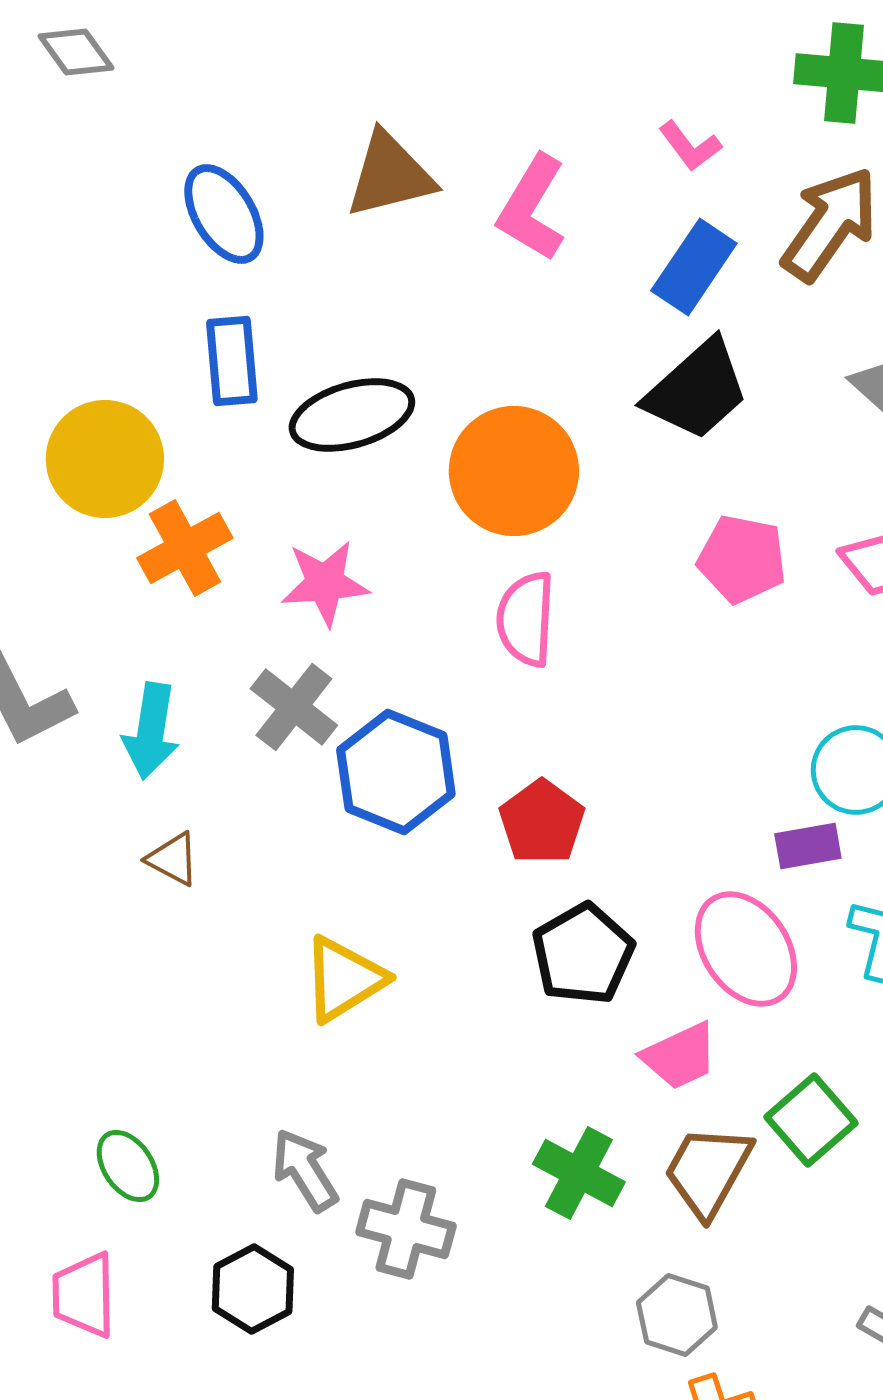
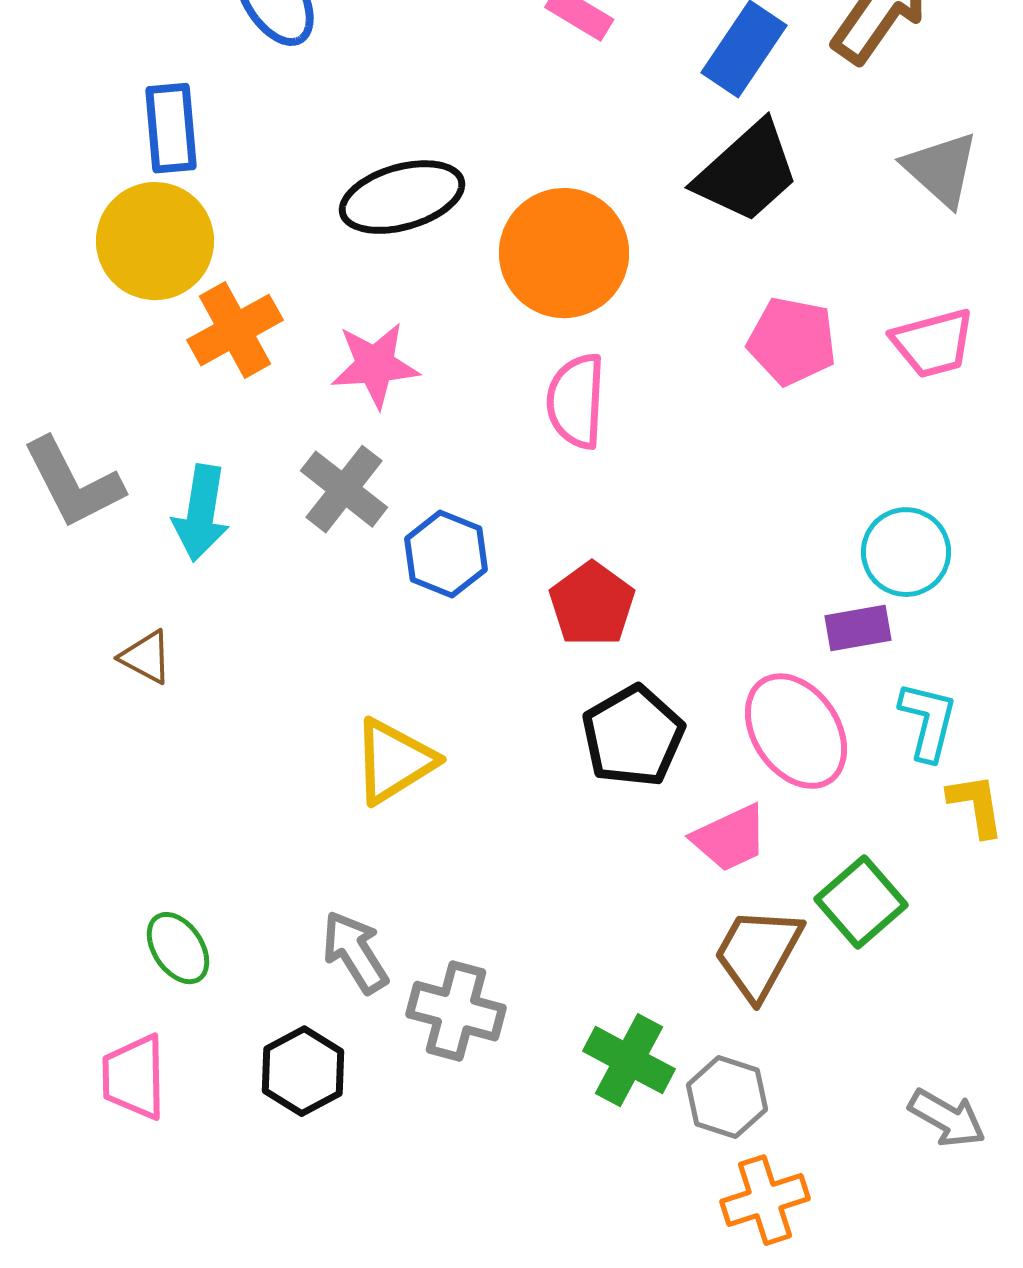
blue rectangle: (232, 361) -> (171, 128), moved
blue hexagon: (396, 772) -> (446, 554), size x0.7
brown triangle: (173, 859) -> (146, 657), moved
green cross: (579, 1173) -> (629, 1060), moved

